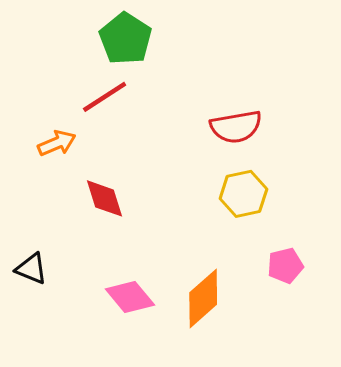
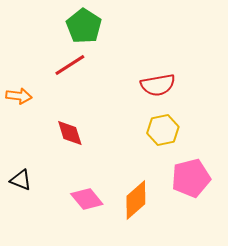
orange arrow: (57, 143) -> (19, 96), moved, turned 30
pink pentagon: (285, 266) -> (191, 178), size x1.6

